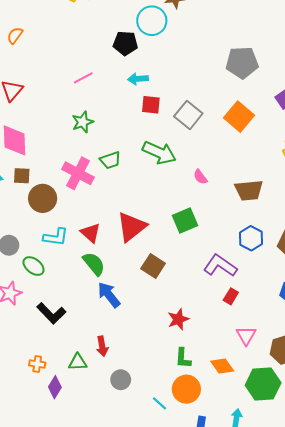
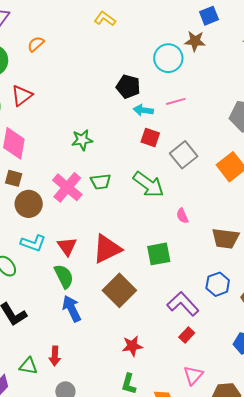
black pentagon: (125, 43) -> (128, 87), moved
pink line: (83, 78) -> (176, 101), moved
brown square: (153, 266) -> (119, 290), size x1.4

